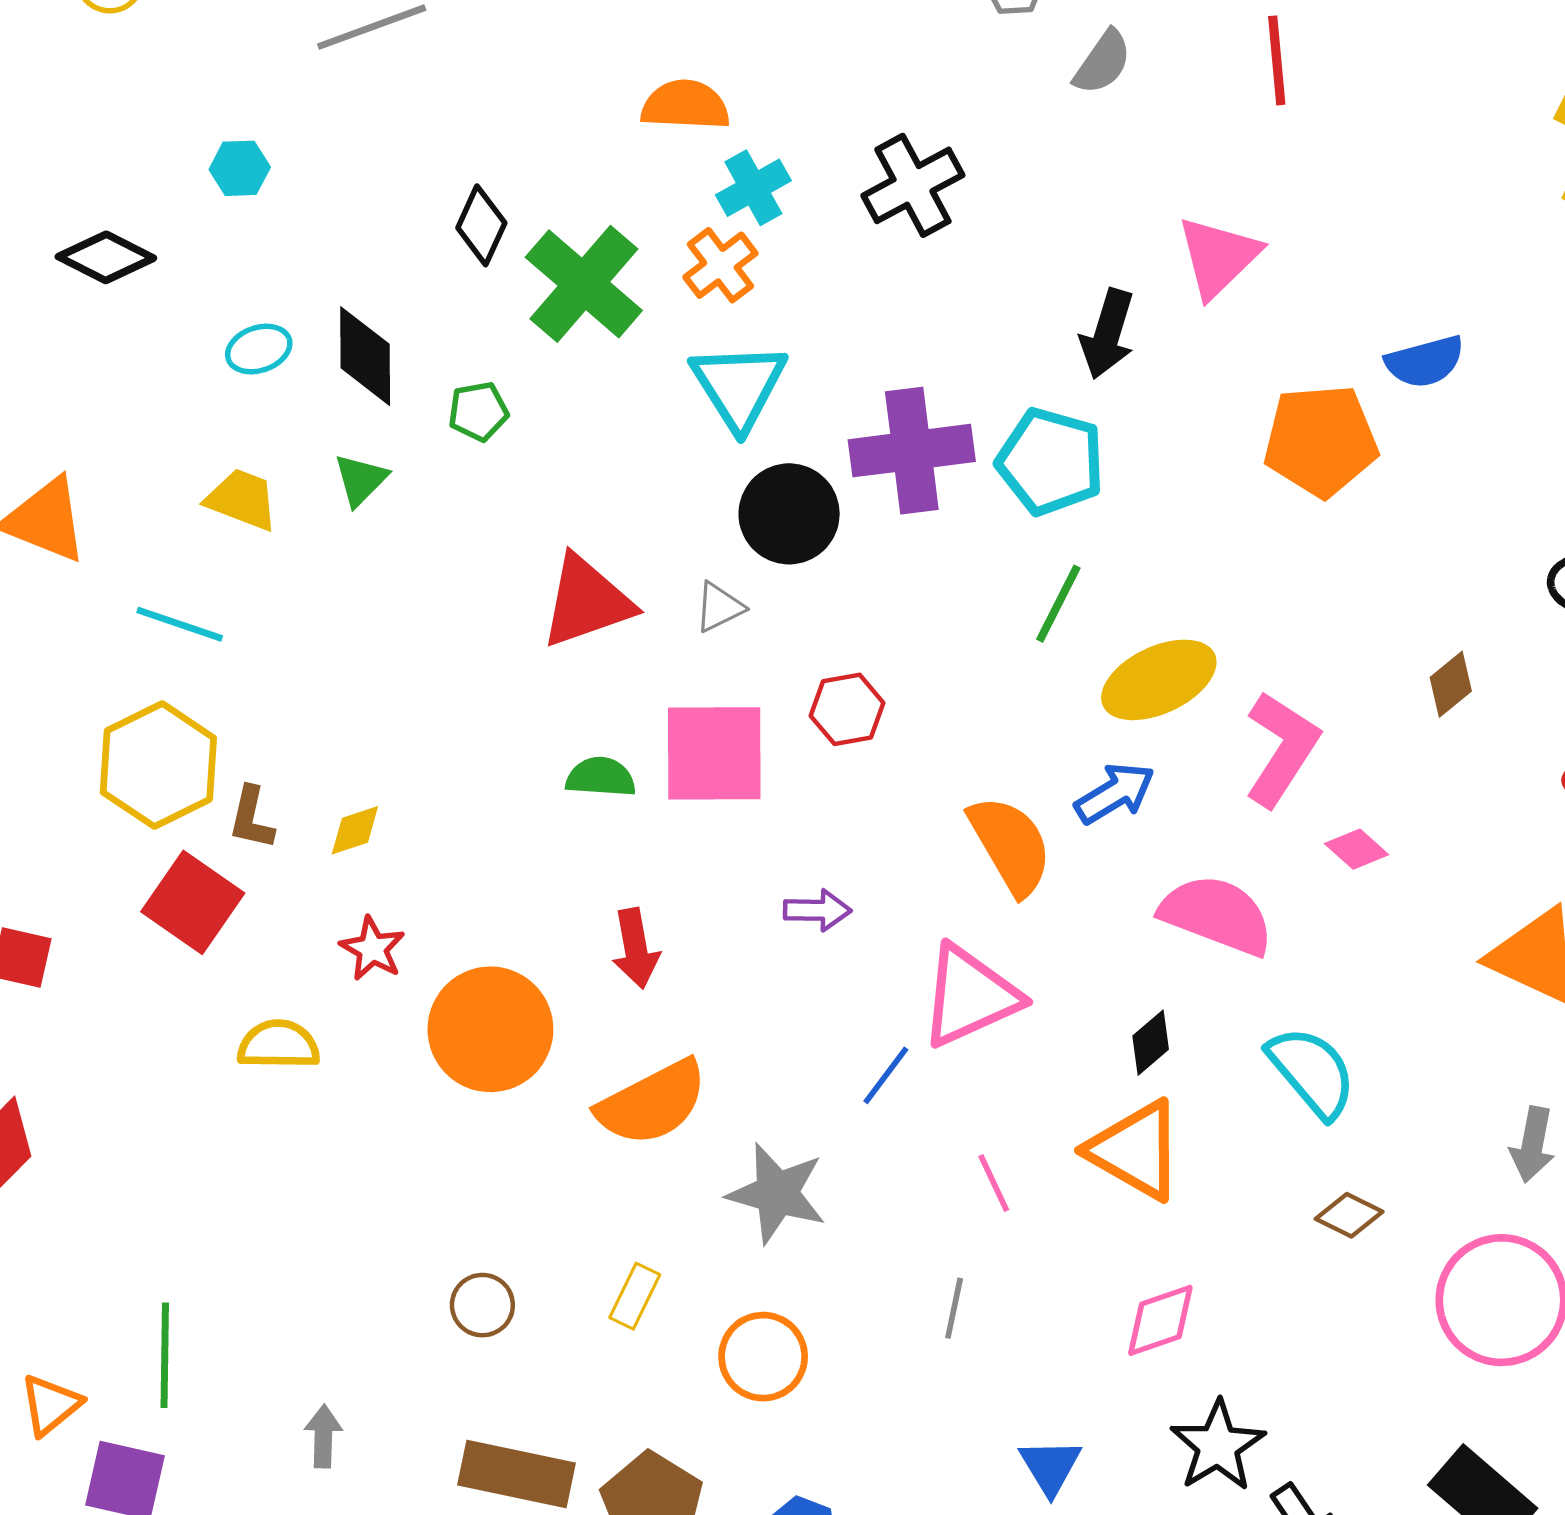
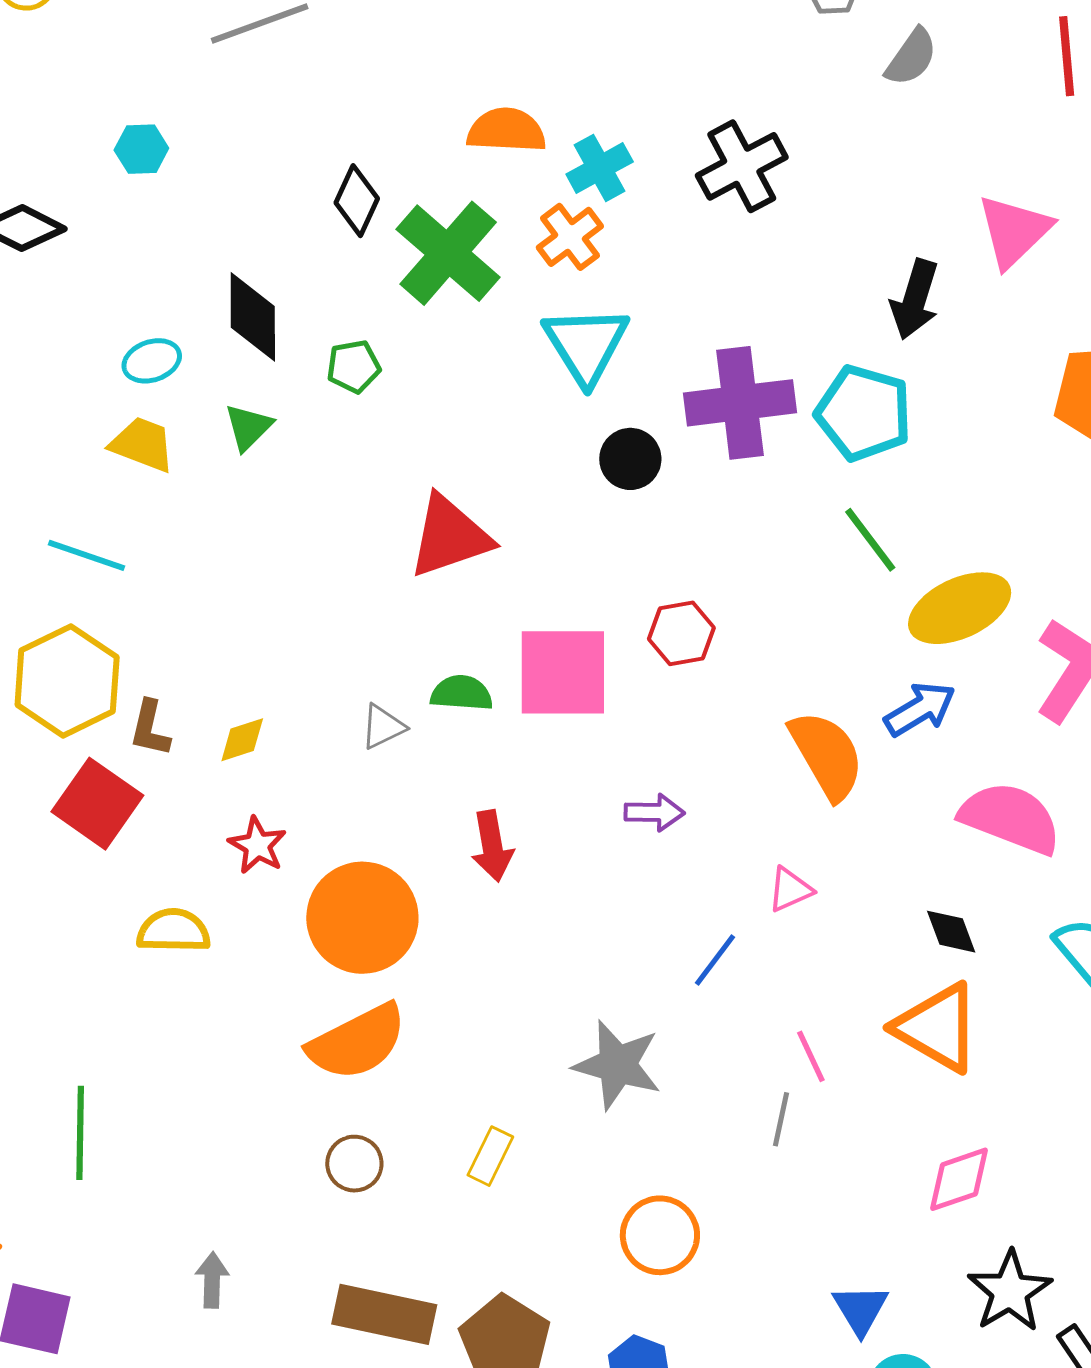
orange semicircle: (685, 105) -> (506, 130), moved
cyan ellipse: (259, 349) -> (152, 361), moved
black circle: (789, 514) -> (630, 459), size x0.7
green line: (1058, 604) -> (870, 540), turned -64
gray triangle: (719, 607) -> (383, 727), moved
pink triangle: (970, 996) -> (790, 890), size x0.5
black diamond: (1151, 1043) -> (951, 932), turned -70
orange semicircle: (652, 1103) -> (357, 1042), moved
gray line: (954, 1308) -> (781, 1119), moved
green line: (165, 1355) -> (80, 1133), moved
orange circle: (763, 1357) -> (660, 1235), moved

